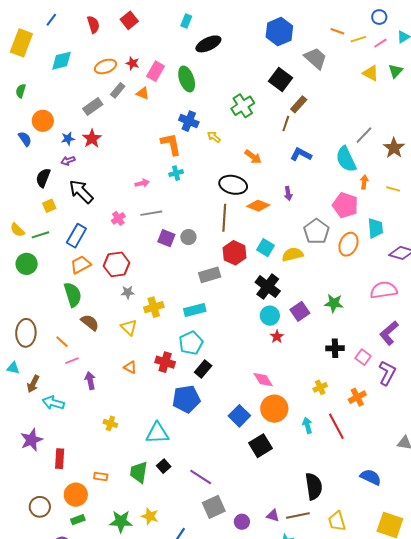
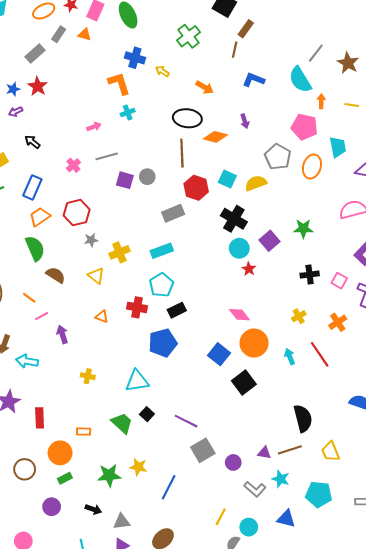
black arrow: (81, 192) -> (32, 142), size x0.6
black rectangle: (203, 369) -> (177, 310), turned 30
green trapezoid: (139, 472) -> (122, 423), turned 130

